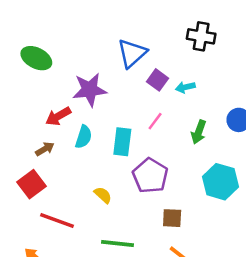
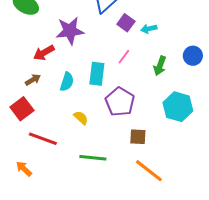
cyan semicircle: (84, 137) -> (67, 82), moved

